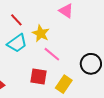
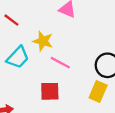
red line: (16, 20) -> (11, 20), moved
yellow rectangle: (64, 84) -> (98, 92), moved

